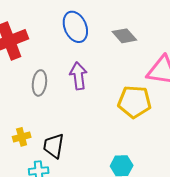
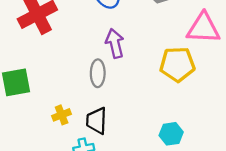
gray ellipse: (39, 83) -> (98, 73), moved

